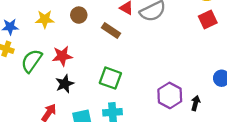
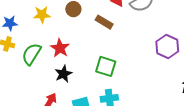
red star: (62, 56) -> (60, 48), turned -30
purple hexagon: (170, 95) -> (167, 47), moved

